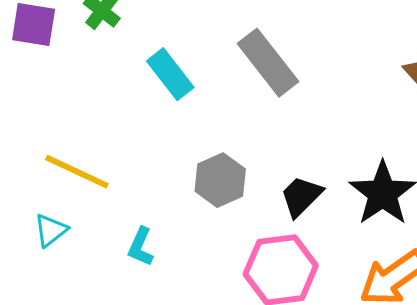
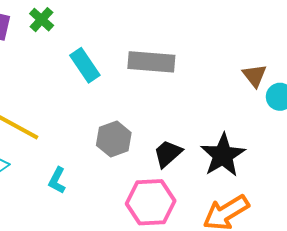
gray rectangle: (268, 63) -> (151, 62), turned -51

